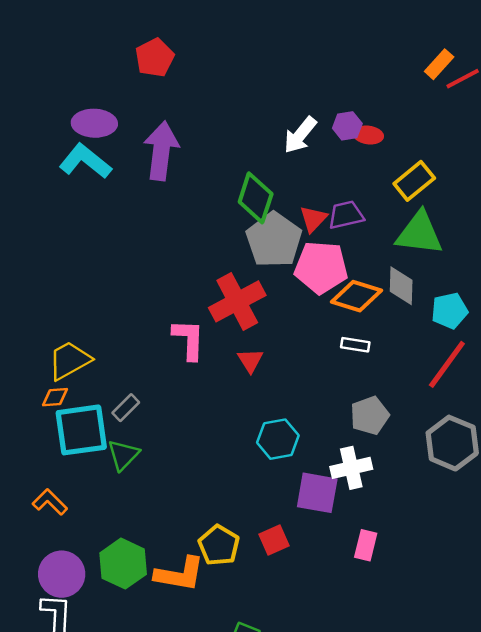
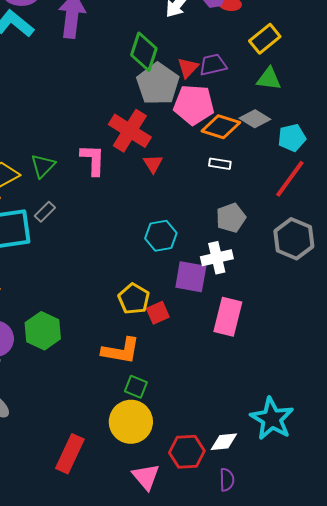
green triangle: (419, 233) -> (269, 79), size x0.7
gray diamond: (401, 286) -> (255, 119), turned -60
red cross: (237, 301) -> (130, 131), turned -30
red triangle: (250, 360) -> (153, 164), moved
green triangle: (123, 455) -> (43, 166), moved
yellow pentagon: (219, 545) -> (134, 299), moved
pink rectangle: (366, 545) -> (228, 317), size x1.6
orange L-shape: (180, 574) -> (121, 351), moved

